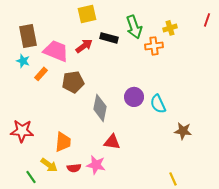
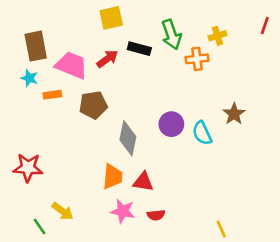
orange rectangle: (41, 74) -> (52, 95), turned 40
brown star: (183, 131) -> (234, 114), moved, turned 30
orange trapezoid: (63, 142) -> (112, 177), moved
red semicircle: (74, 168) -> (156, 215), moved

